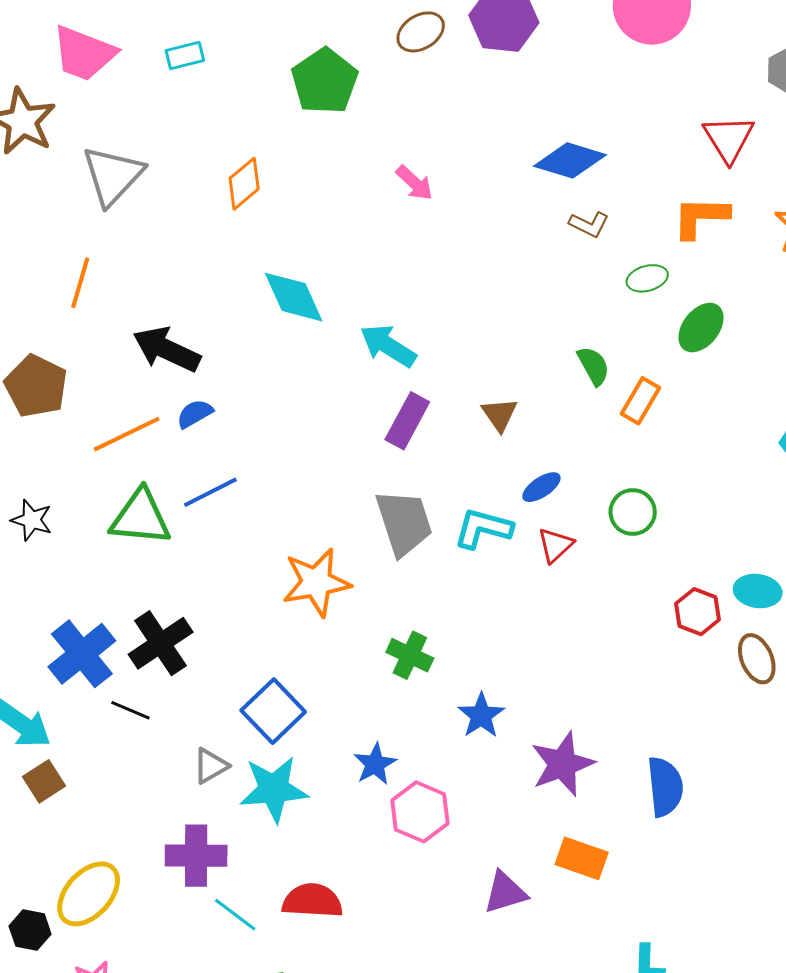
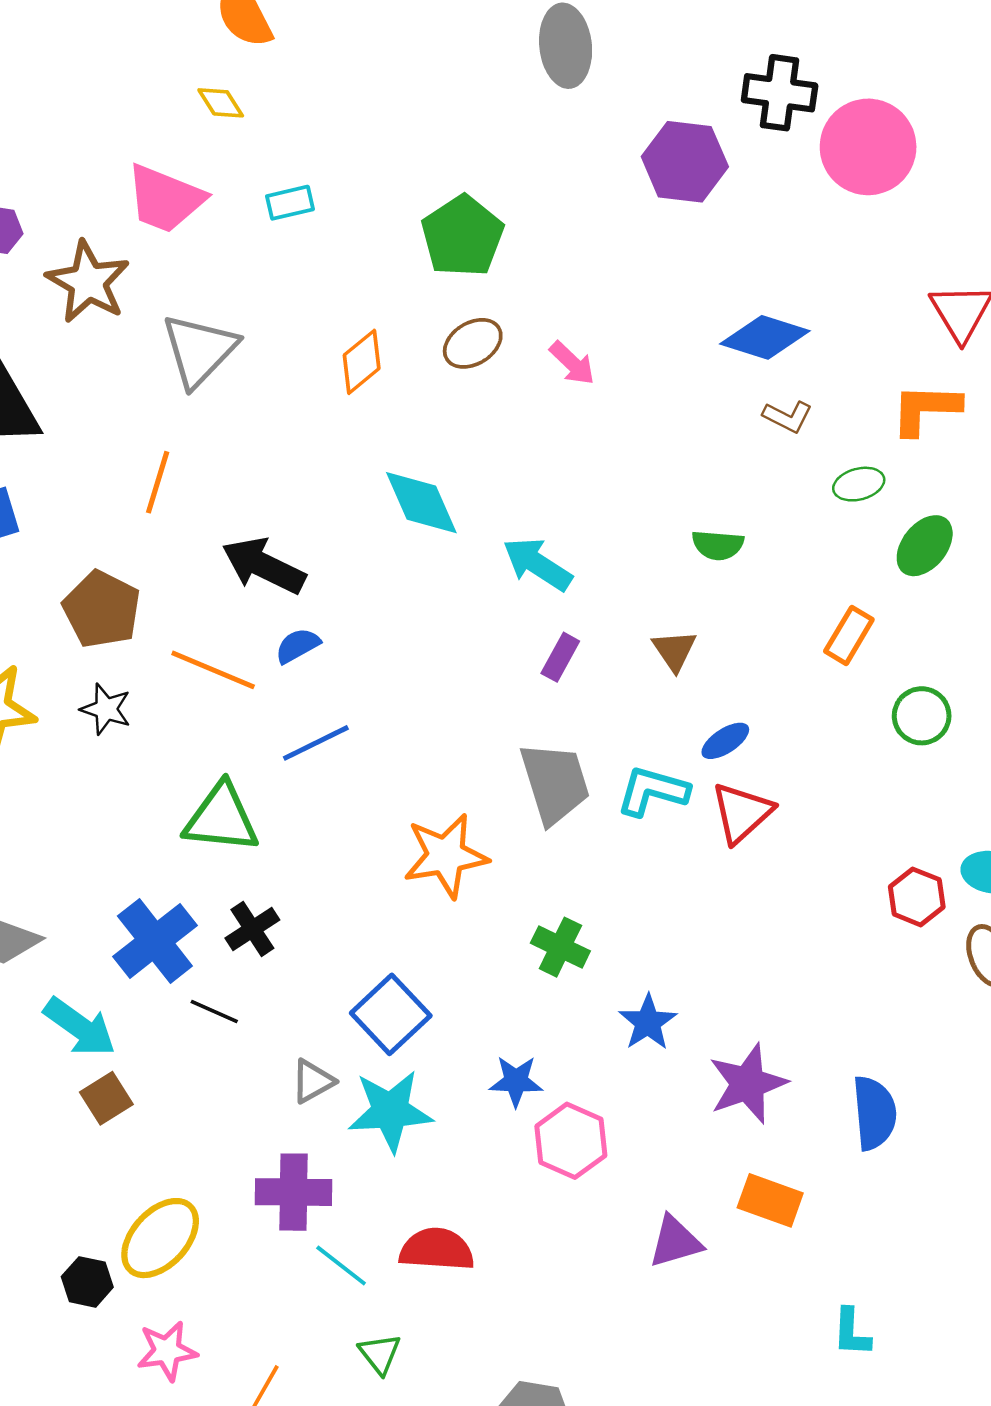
brown ellipse: (421, 32) -> (473, 343), moved
green semicircle: (593, 366) -> (718, 545), moved, turned 123
purple rectangle: (407, 421) -> (560, 657), size x0.7
orange line: (127, 434) -> (213, 670), turned 48
green circle: (633, 512) -> (922, 716), moved
green triangle: (140, 517) -> (221, 818), moved
black star: (32, 520) -> (106, 709), moved
red triangle: (555, 545) -> (742, 813), size x1.4
black cross: (161, 643) -> (252, 929), size x0.7
blue star: (375, 764) -> (516, 1081), turned 30

